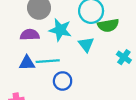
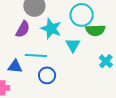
purple semicircle: (30, 35) -> (23, 29), turned 114
blue triangle: (27, 63) -> (15, 66), moved

